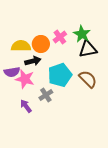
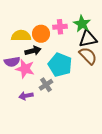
pink cross: (60, 37) -> (60, 27), turned 32
cyan pentagon: (60, 75) -> (60, 65), turned -30
brown semicircle: (88, 79) -> (88, 56), moved
purple arrow: (26, 106) -> (26, 96), turned -64

